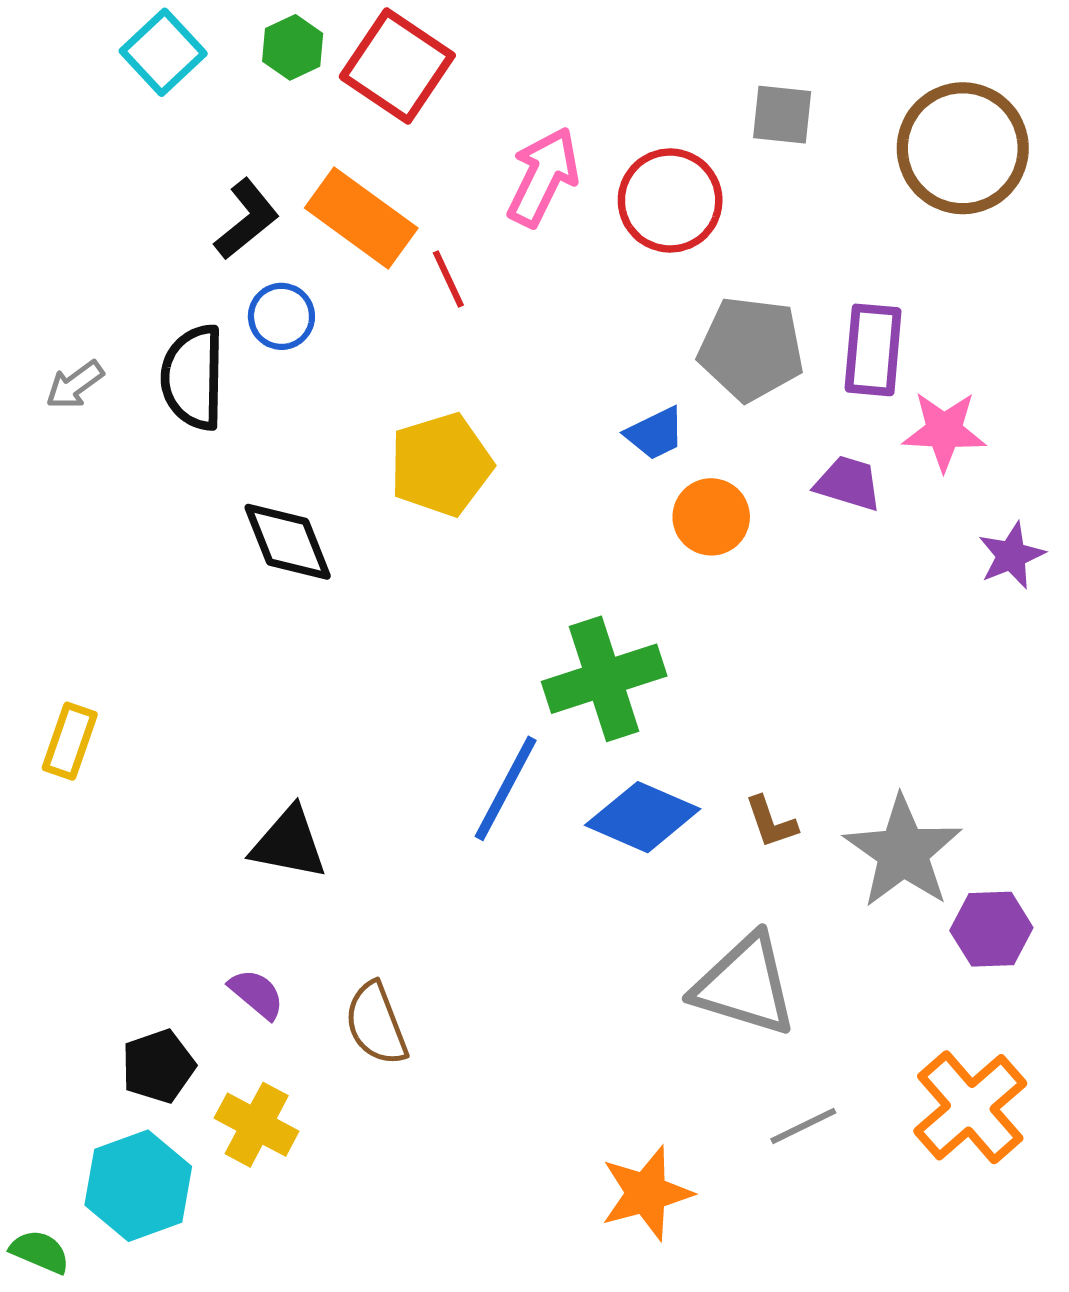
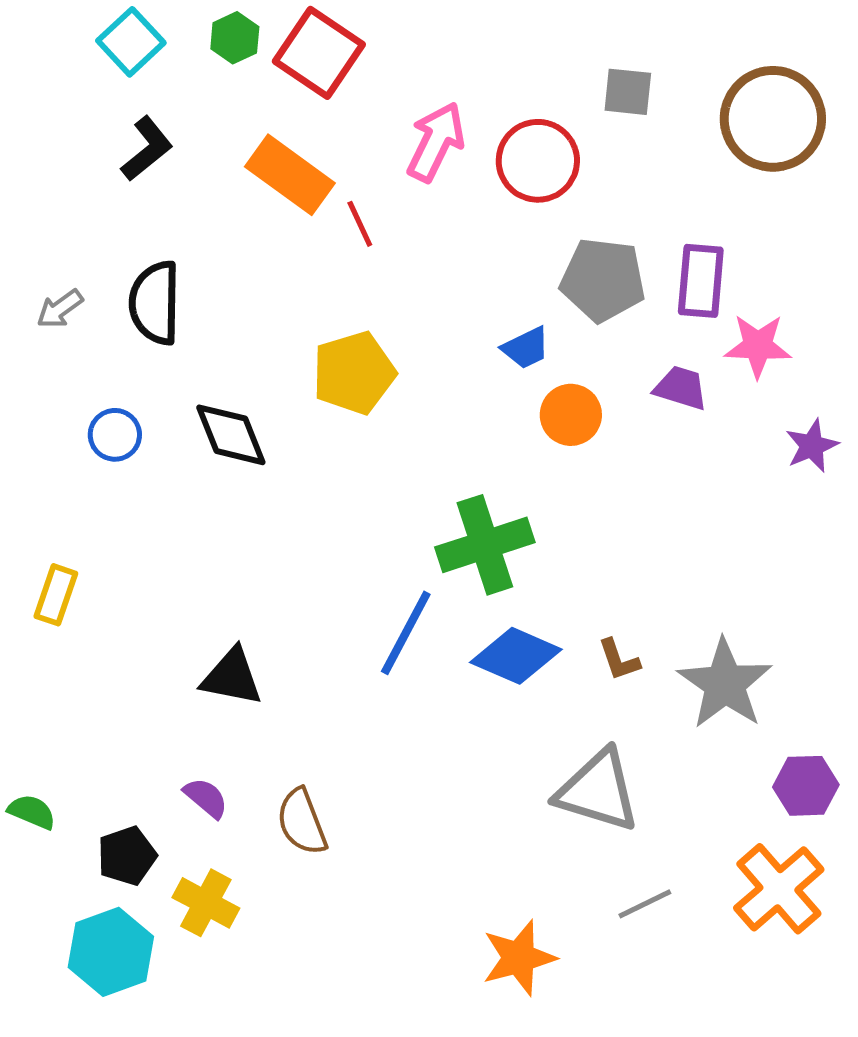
black L-shape: (247, 219) -> (147, 149), moved
blue circle: (281, 316) -> (115, 435), moved
purple hexagon: (991, 929) -> (806, 786), moved
green semicircle: (40, 1252) -> (32, 812), moved

